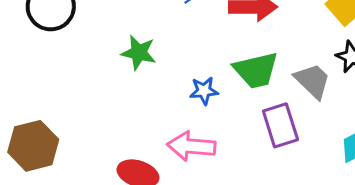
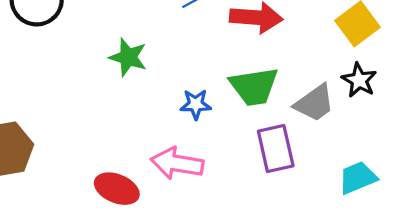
gray trapezoid: (313, 81) -> (314, 103), turned 96

